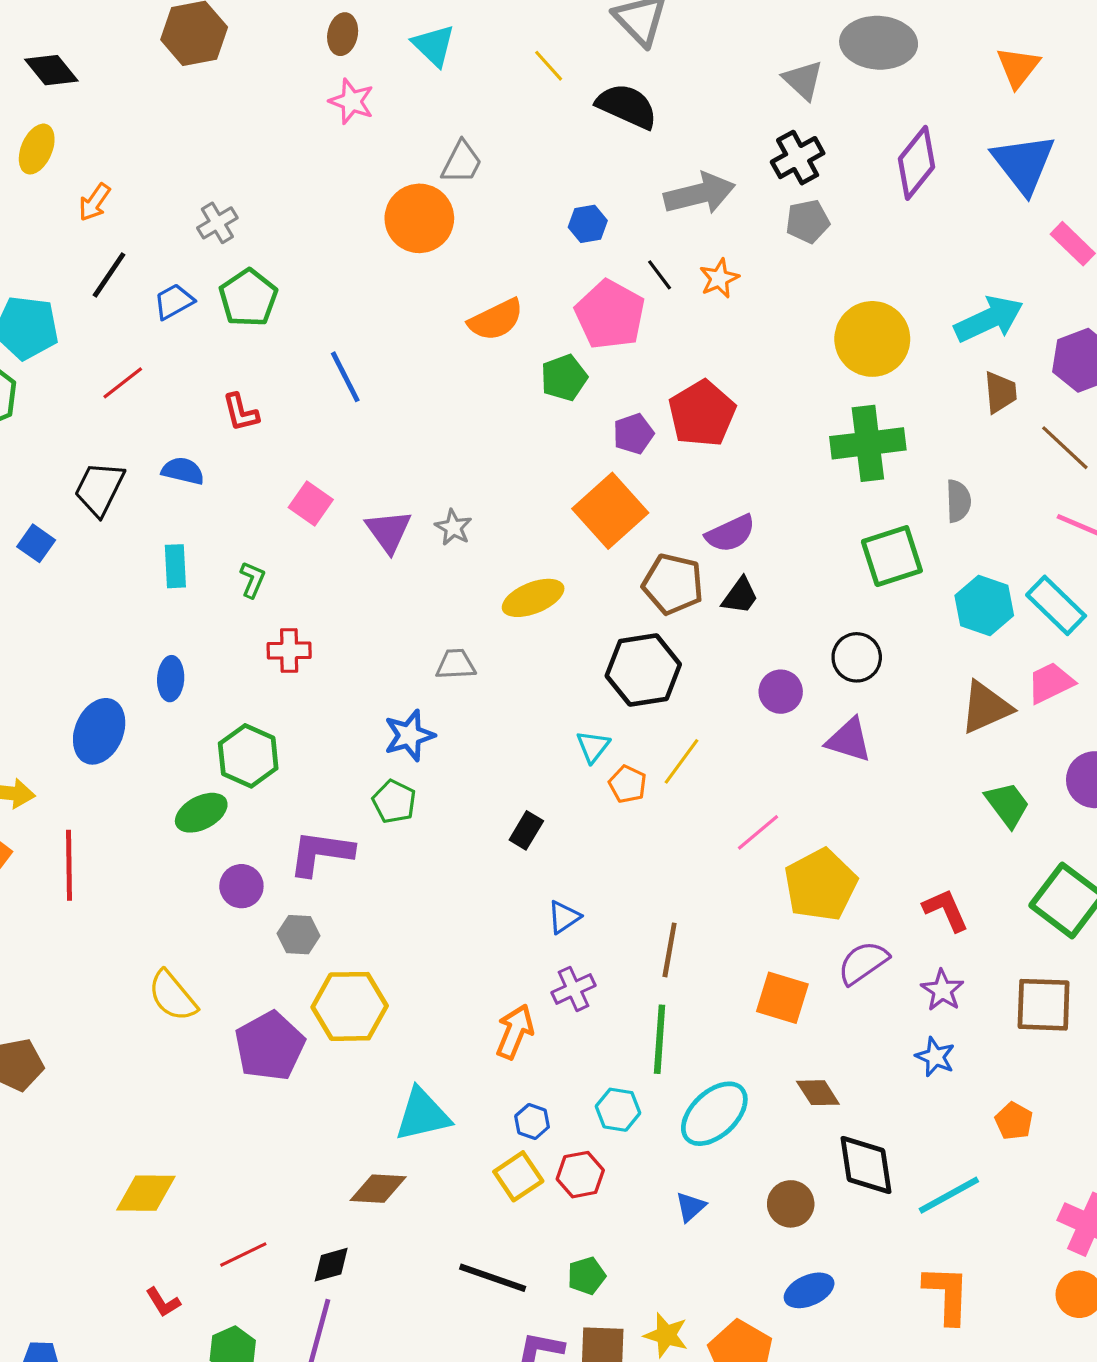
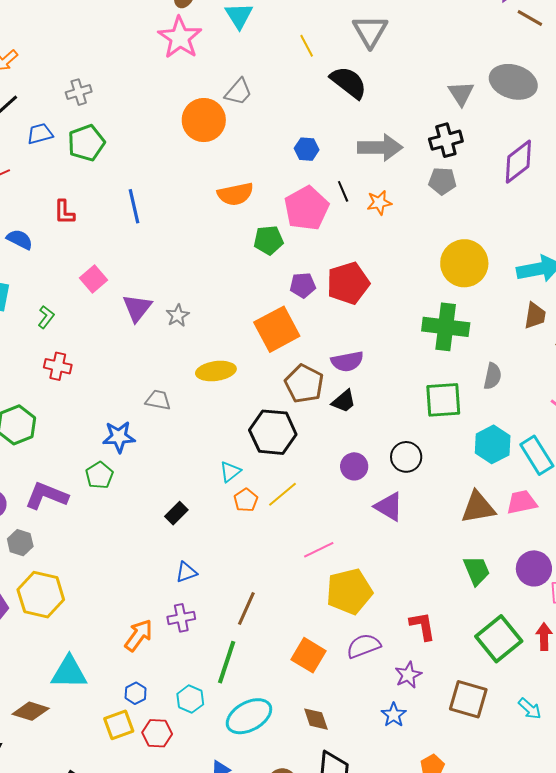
pink star: (352, 101) -> (180, 38), size x1.5

